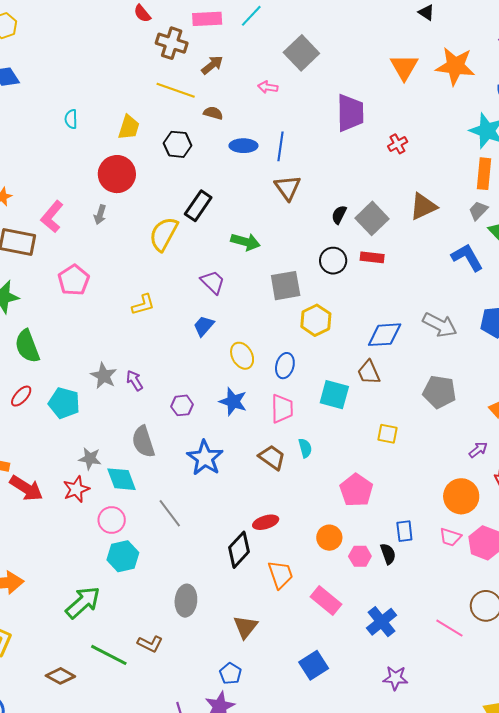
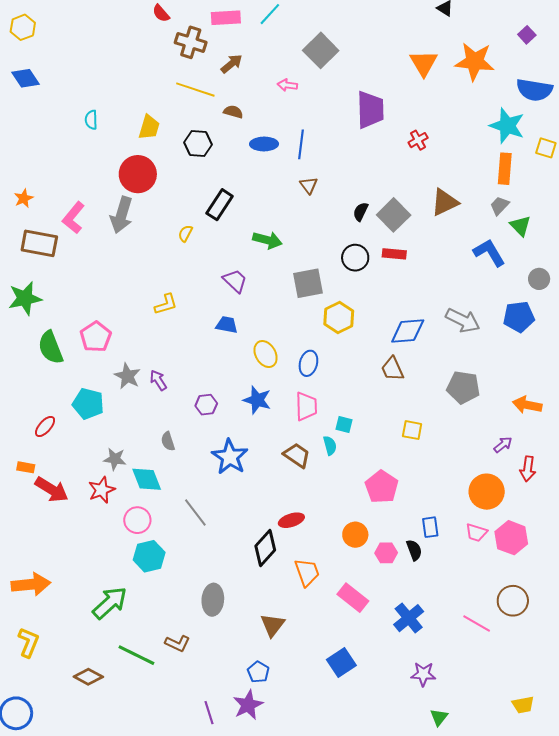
brown triangle: (288, 188) -> (309, 185), size x0.7
gray arrow: (100, 215) -> (122, 215), size x1.8
yellow semicircle: (164, 234) -> (185, 233), size x0.5
pink pentagon: (74, 280) -> (96, 337), moved
blue trapezoid: (204, 326) -> (227, 325), turned 60
cyan square: (334, 395) -> (344, 425), moved, size x0.6
red ellipse: (21, 396) -> (45, 426), moved
gray semicircle: (143, 442) -> (168, 441), size x0.6

